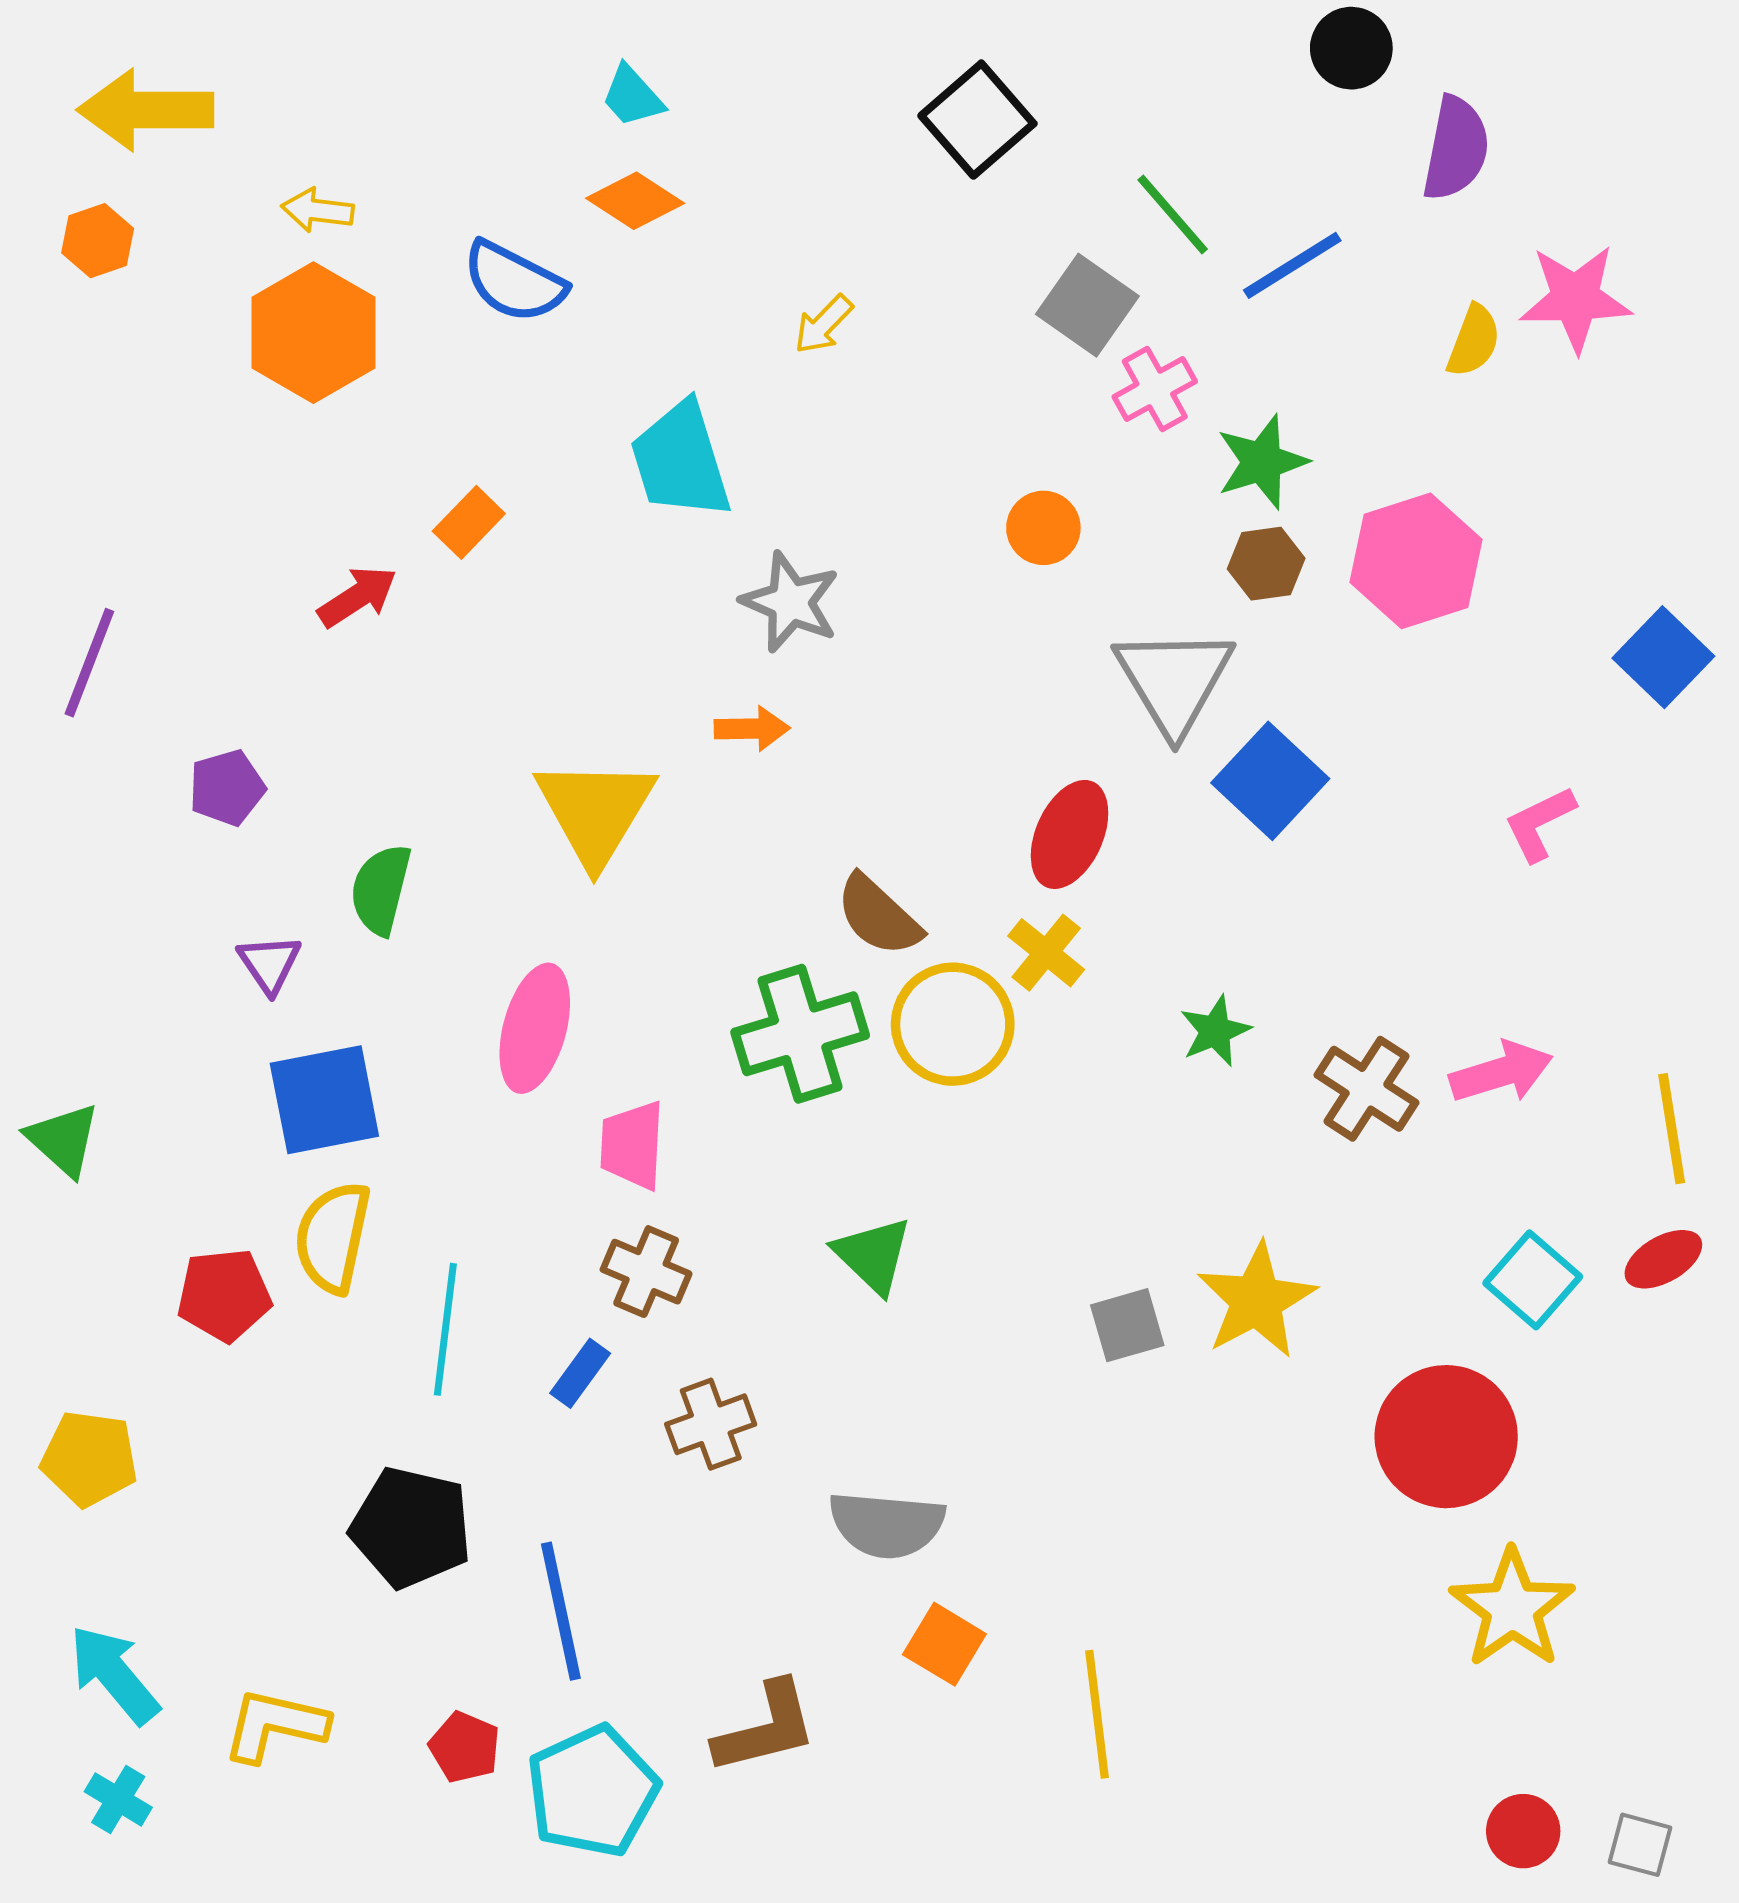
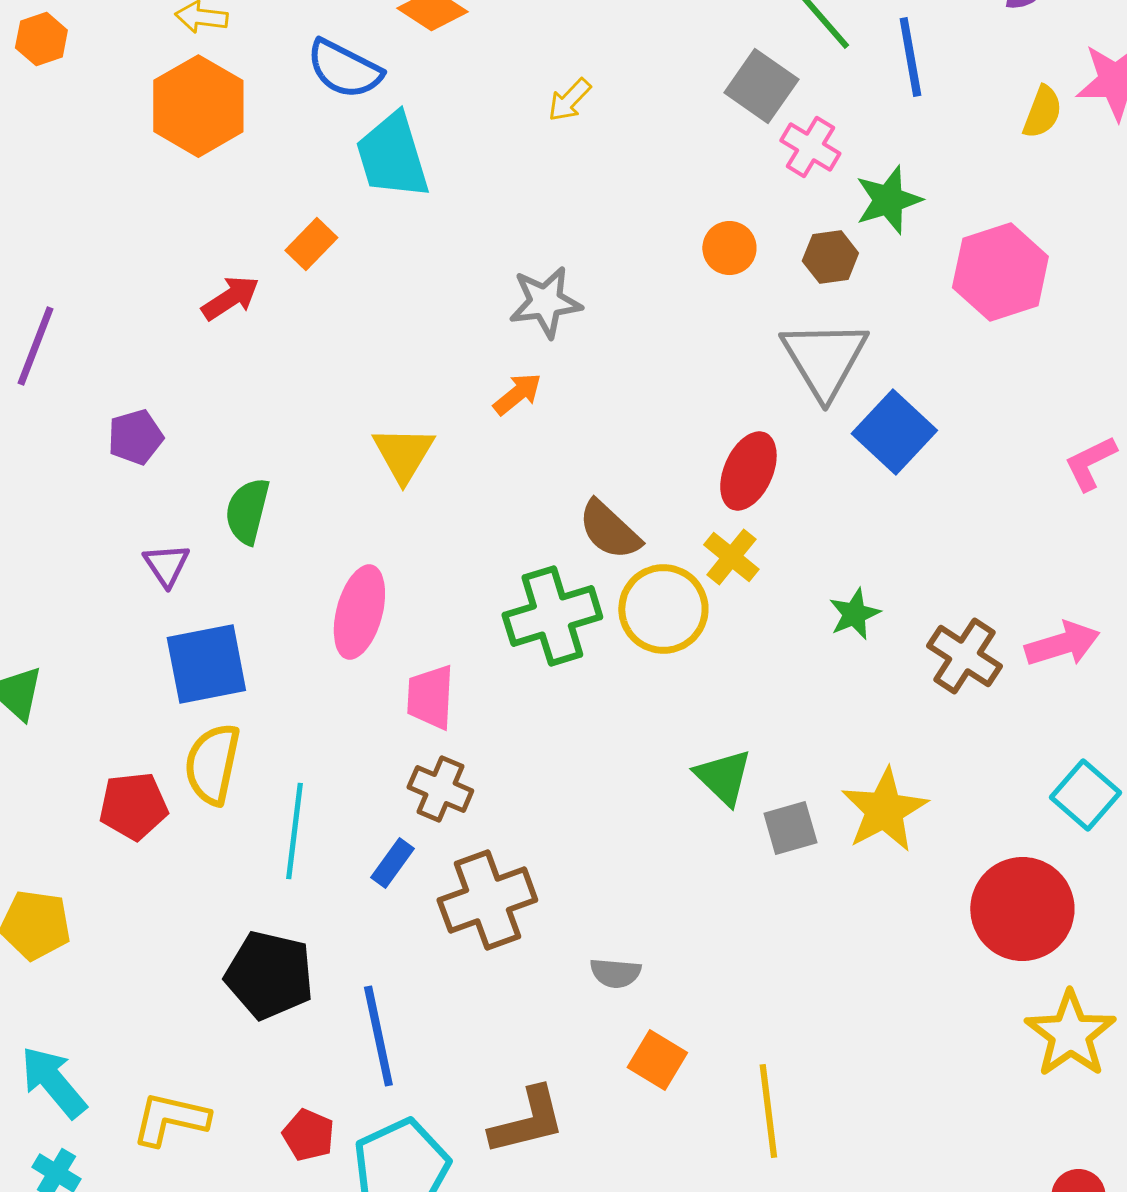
blue line: (1292, 265) -> (910, 57), turned -68
pink cross: (1155, 389) -> (810, 147), turned -30
cyan trapezoid: (680, 461) -> (392, 156), moved
brown hexagon: (1266, 564) -> (830, 257), moved
gray star: (790, 602) -> (545, 302), turned -30
orange arrow: (752, 729) -> (517, 394), turned -38
yellow triangle: (595, 811) -> (403, 454), size x0.7
green triangle: (873, 1255) -> (723, 777), moved
brown cross: (711, 1424) -> (487, 900), size x1.5
gray semicircle: (887, 1525) -> (615, 973), size x0.6

